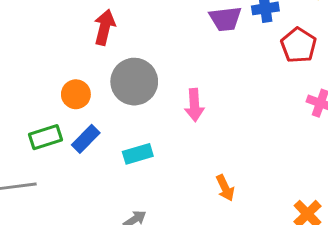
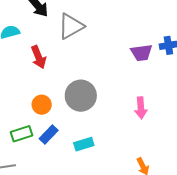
red arrow: (105, 27) -> (39, 57), moved, turned 145
pink arrow: (194, 105) -> (141, 108), moved

